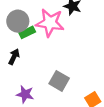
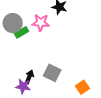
pink star: (50, 23) -> (41, 23), size x0.7
black arrow: (14, 57) -> (29, 77), moved

